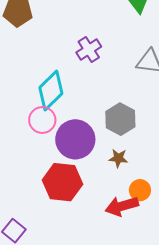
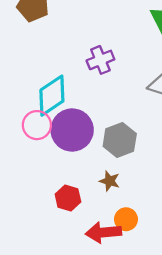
purple circle: (75, 139) -> (72, 130), moved
red hexagon: (62, 182) -> (68, 198), moved, size x0.6

